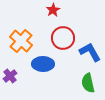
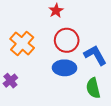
blue ellipse: (43, 64) -> (65, 68), moved

